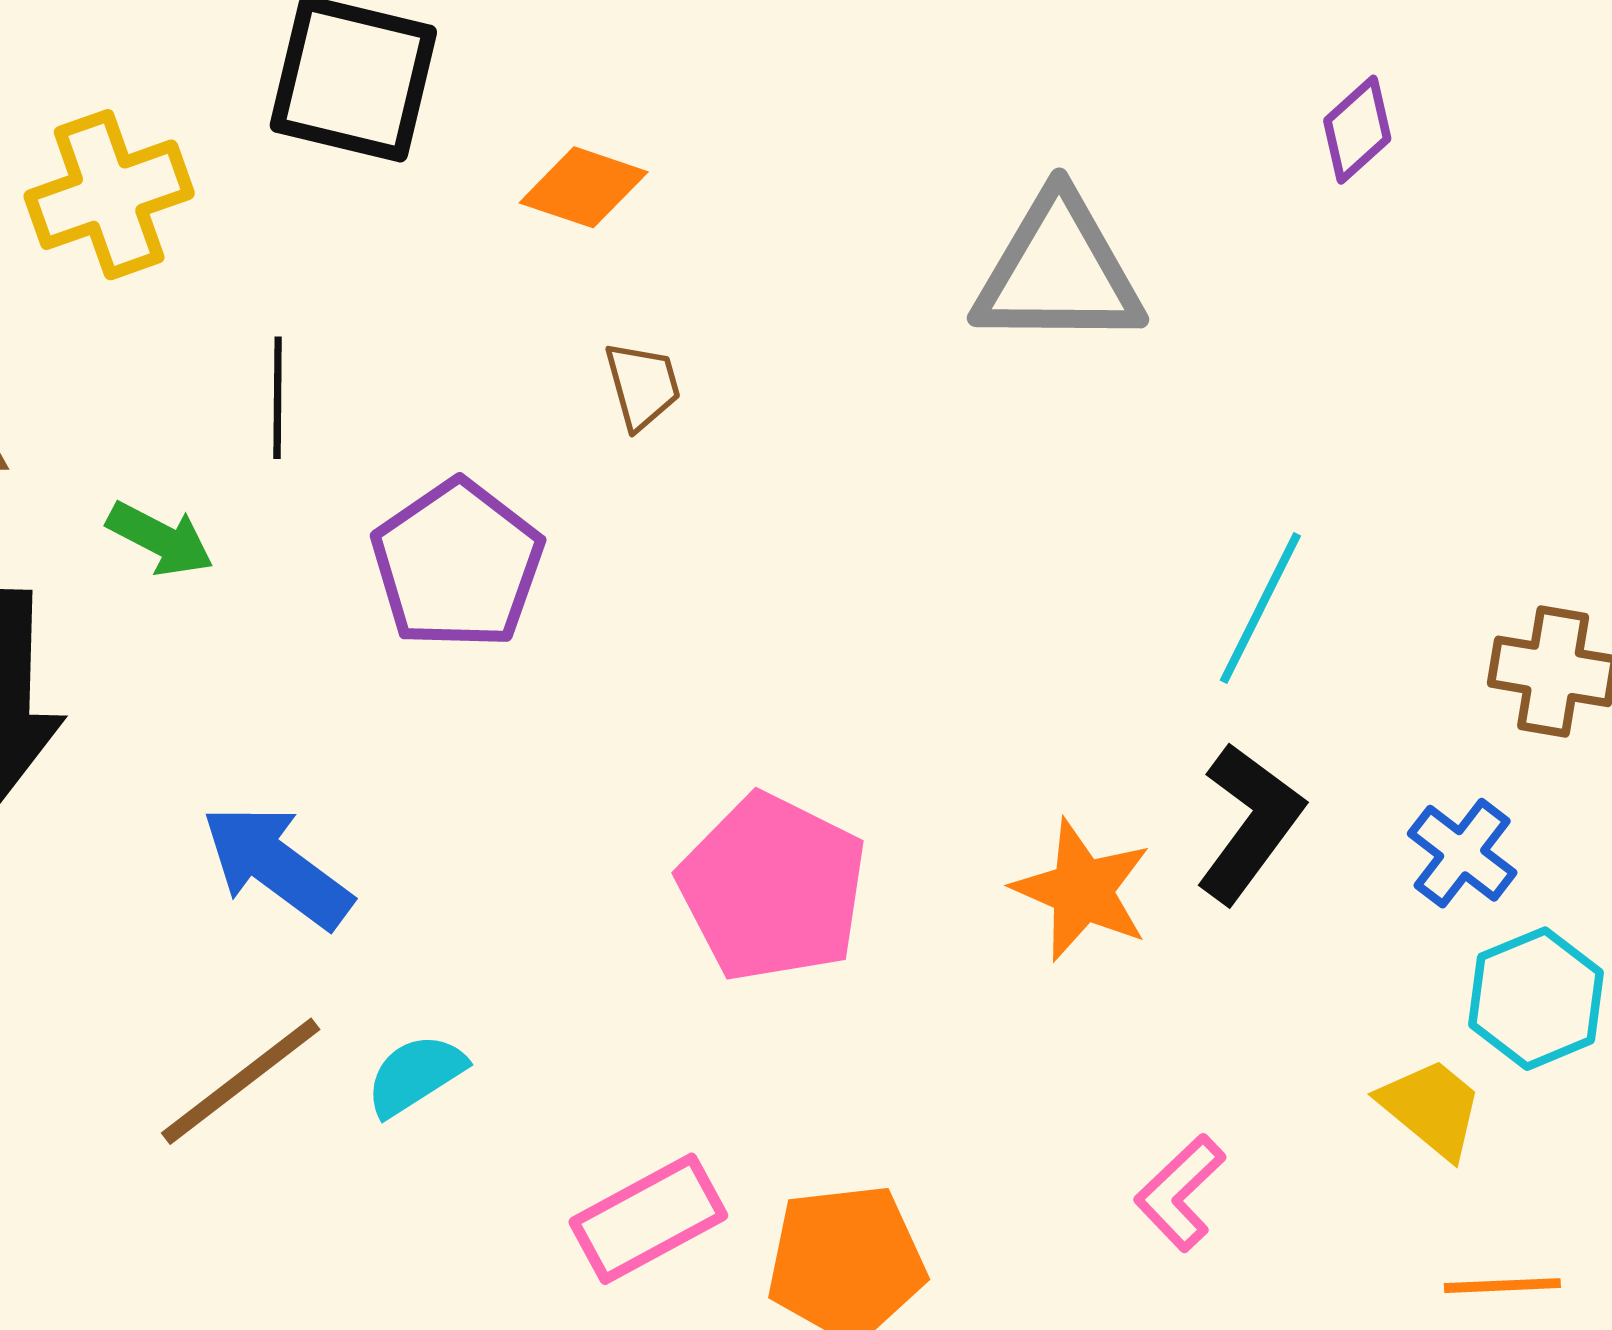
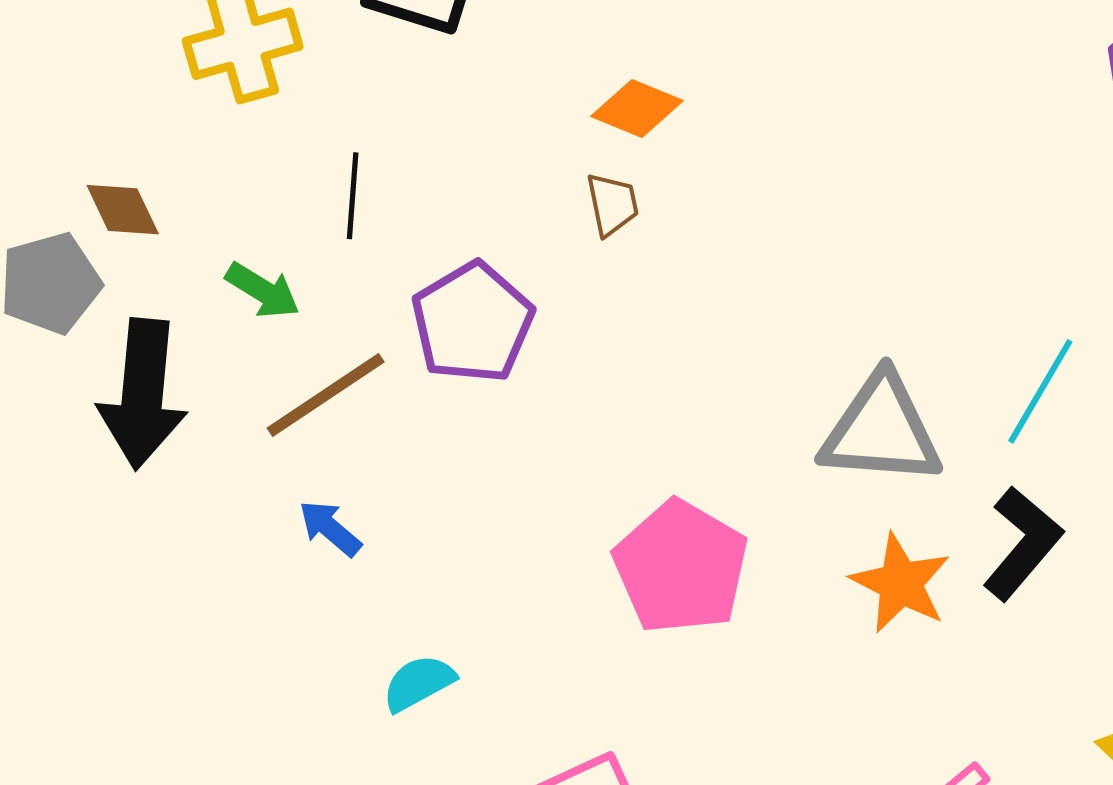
orange diamond: (584, 187) -> (637, 108), moved
gray triangle: (1058, 271) -> (881, 430), moved
blue arrow: (277, 866) -> (330, 528), size x0.6
brown line: (241, 1081) -> (326, 395), moved

